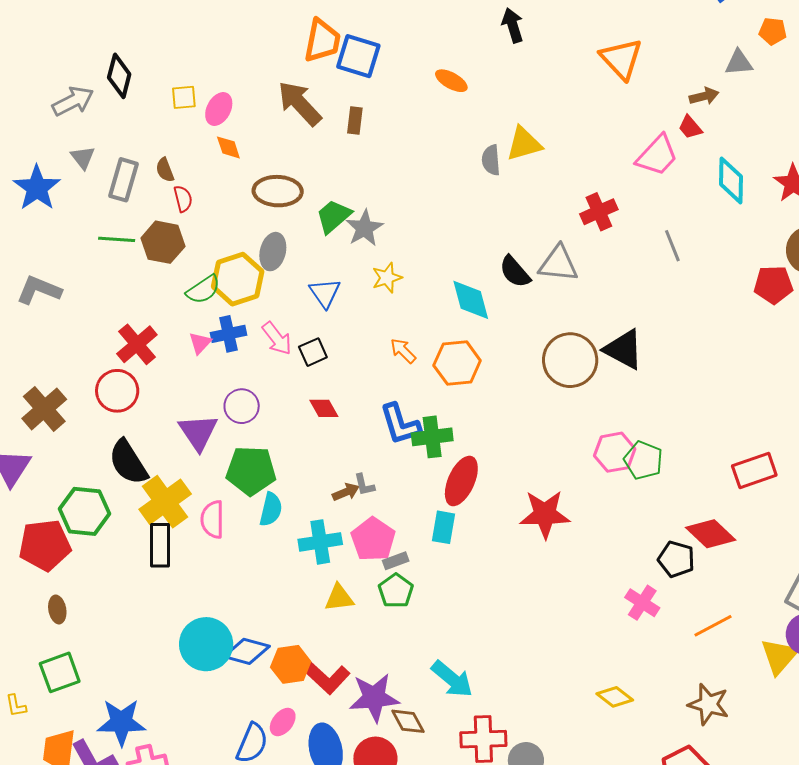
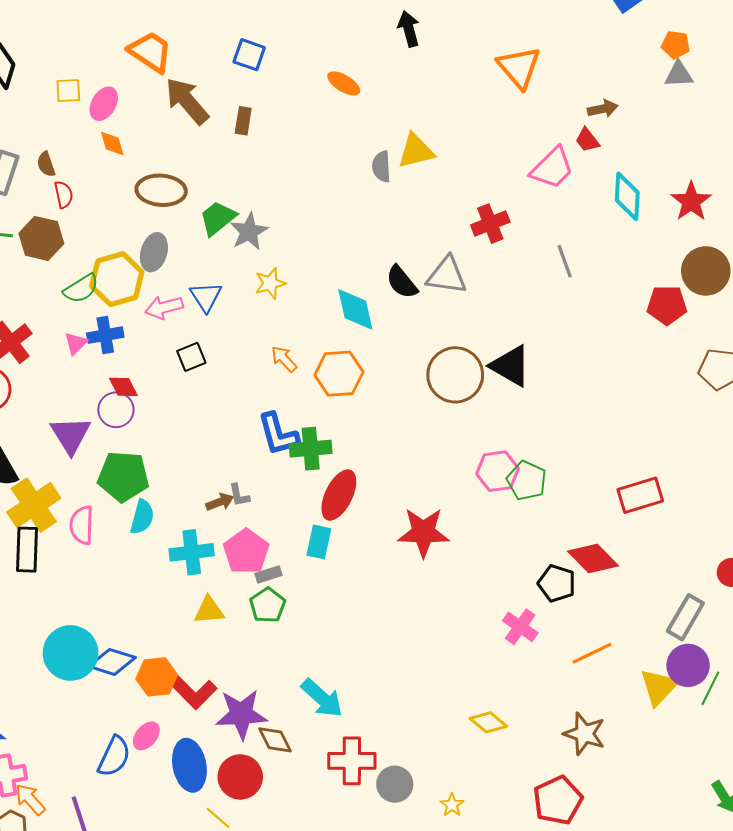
orange trapezoid: (322, 41) -> (150, 52), moved, turned -69
blue square: (358, 56) -> (249, 55), size x0.7
gray triangle: (739, 63) -> (679, 74), moved
pink arrow: (277, 339) -> (164, 307), moved, turned 111
red diamond: (324, 408) -> (123, 387), moved

